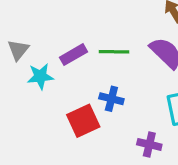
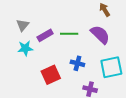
gray triangle: (18, 50) -> (23, 25), moved
blue cross: (111, 99) -> (77, 63), moved

